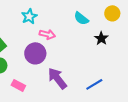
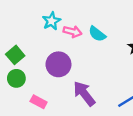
cyan semicircle: (81, 18) -> (97, 34), moved
pink arrow: (47, 34) -> (73, 32), moved

